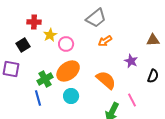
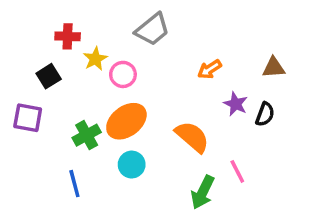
gray trapezoid: (96, 18) -> (152, 29), moved
orange arrow: (105, 41) -> (210, 69), moved
black semicircle: (153, 76) -> (265, 114), moved
blue line: (38, 98) -> (74, 184), moved

